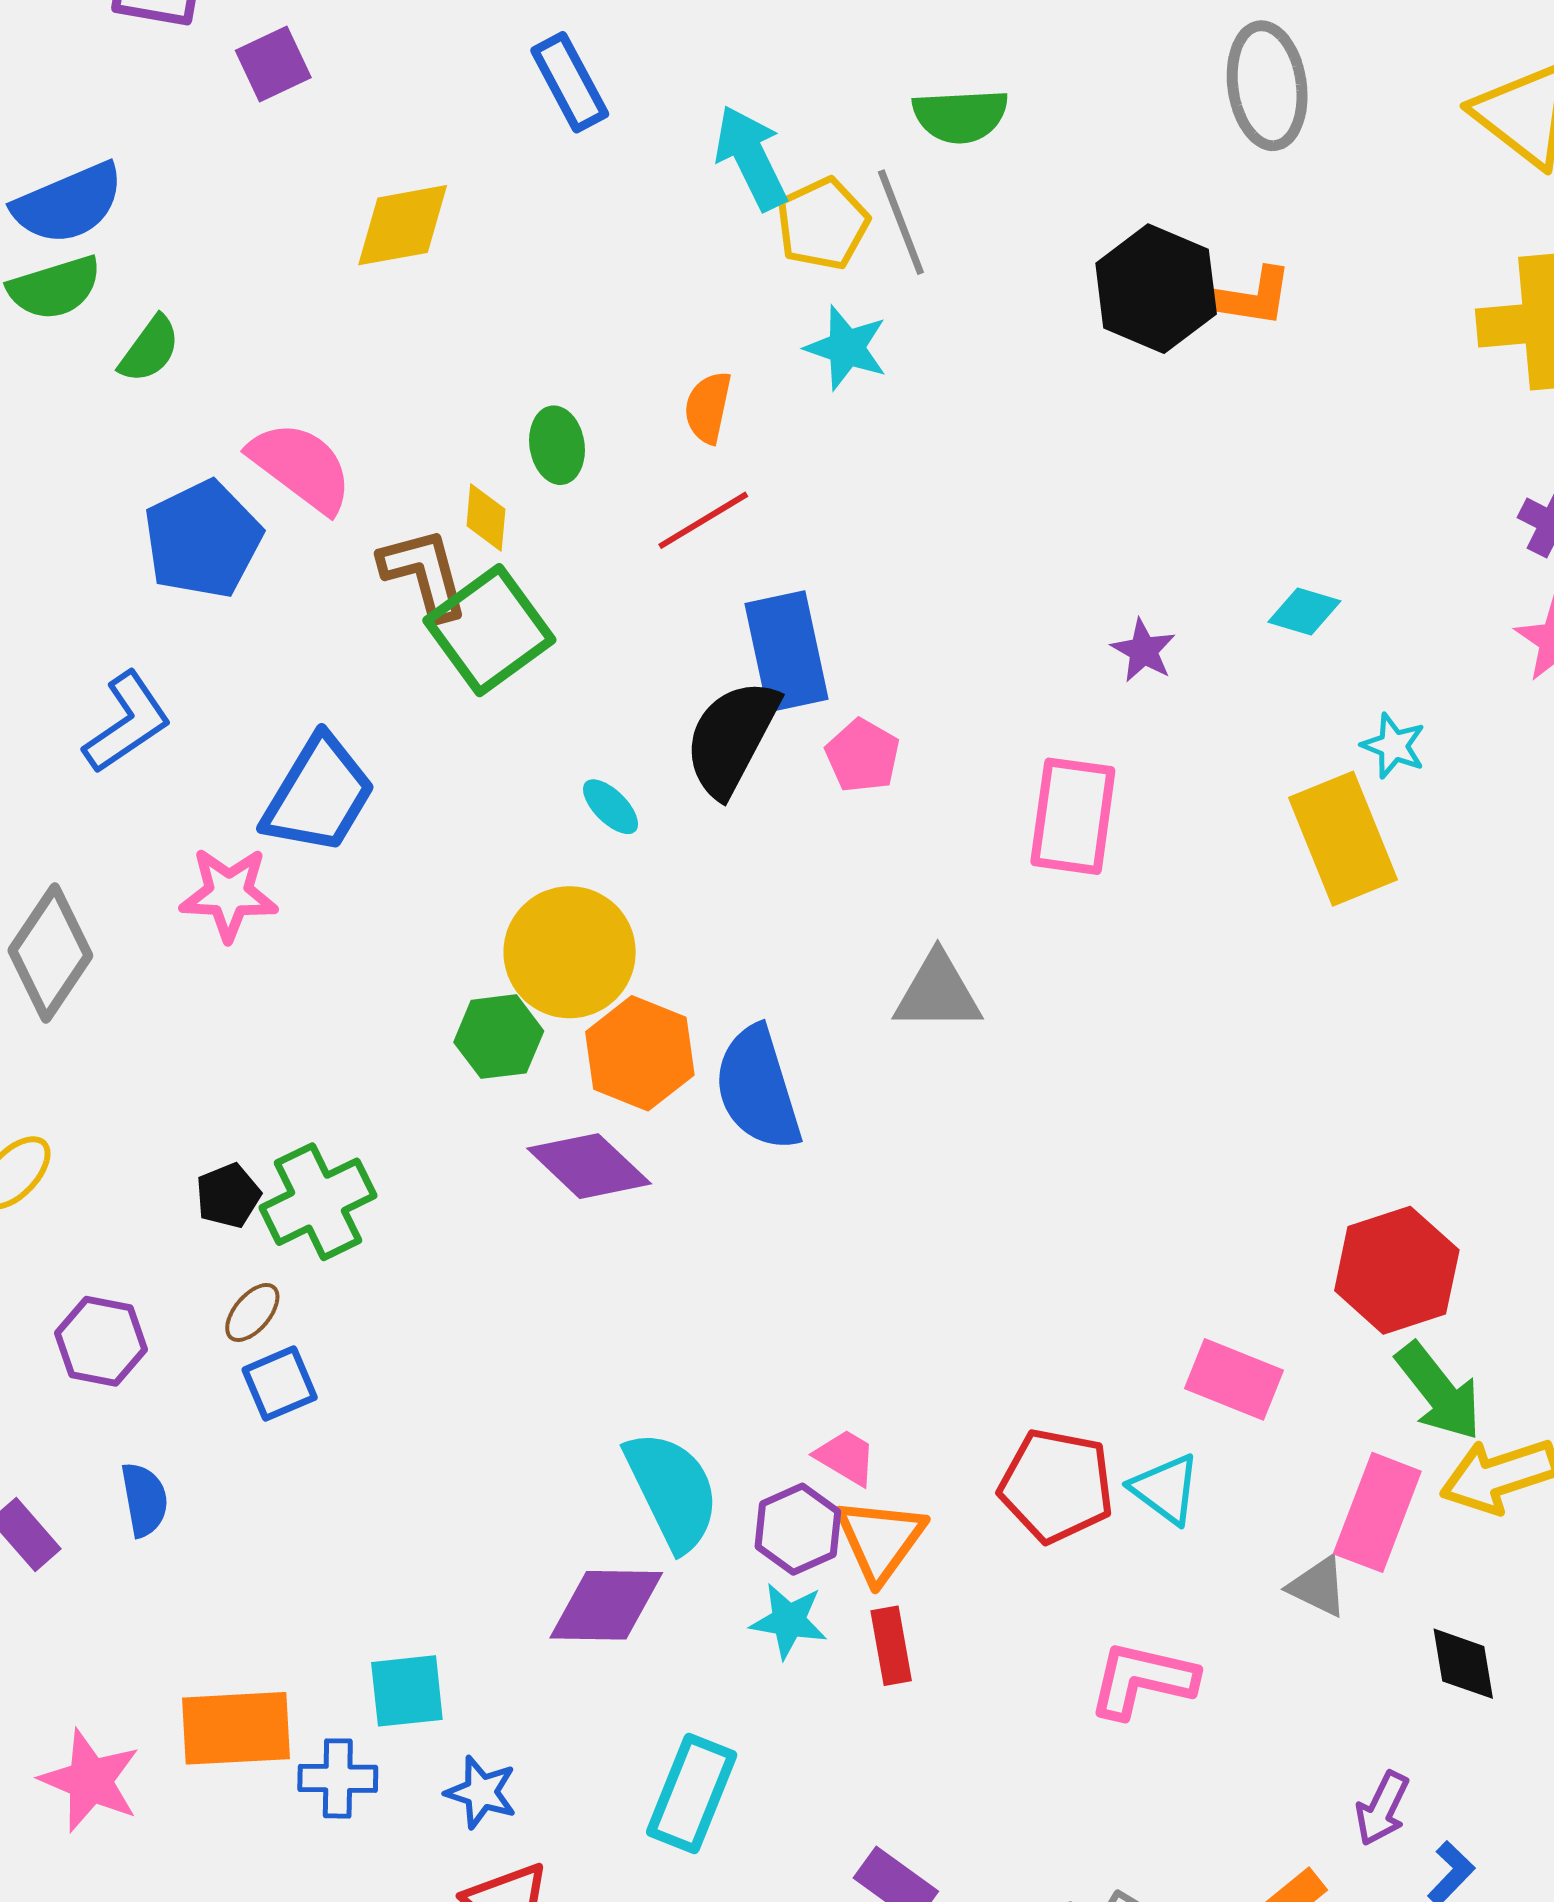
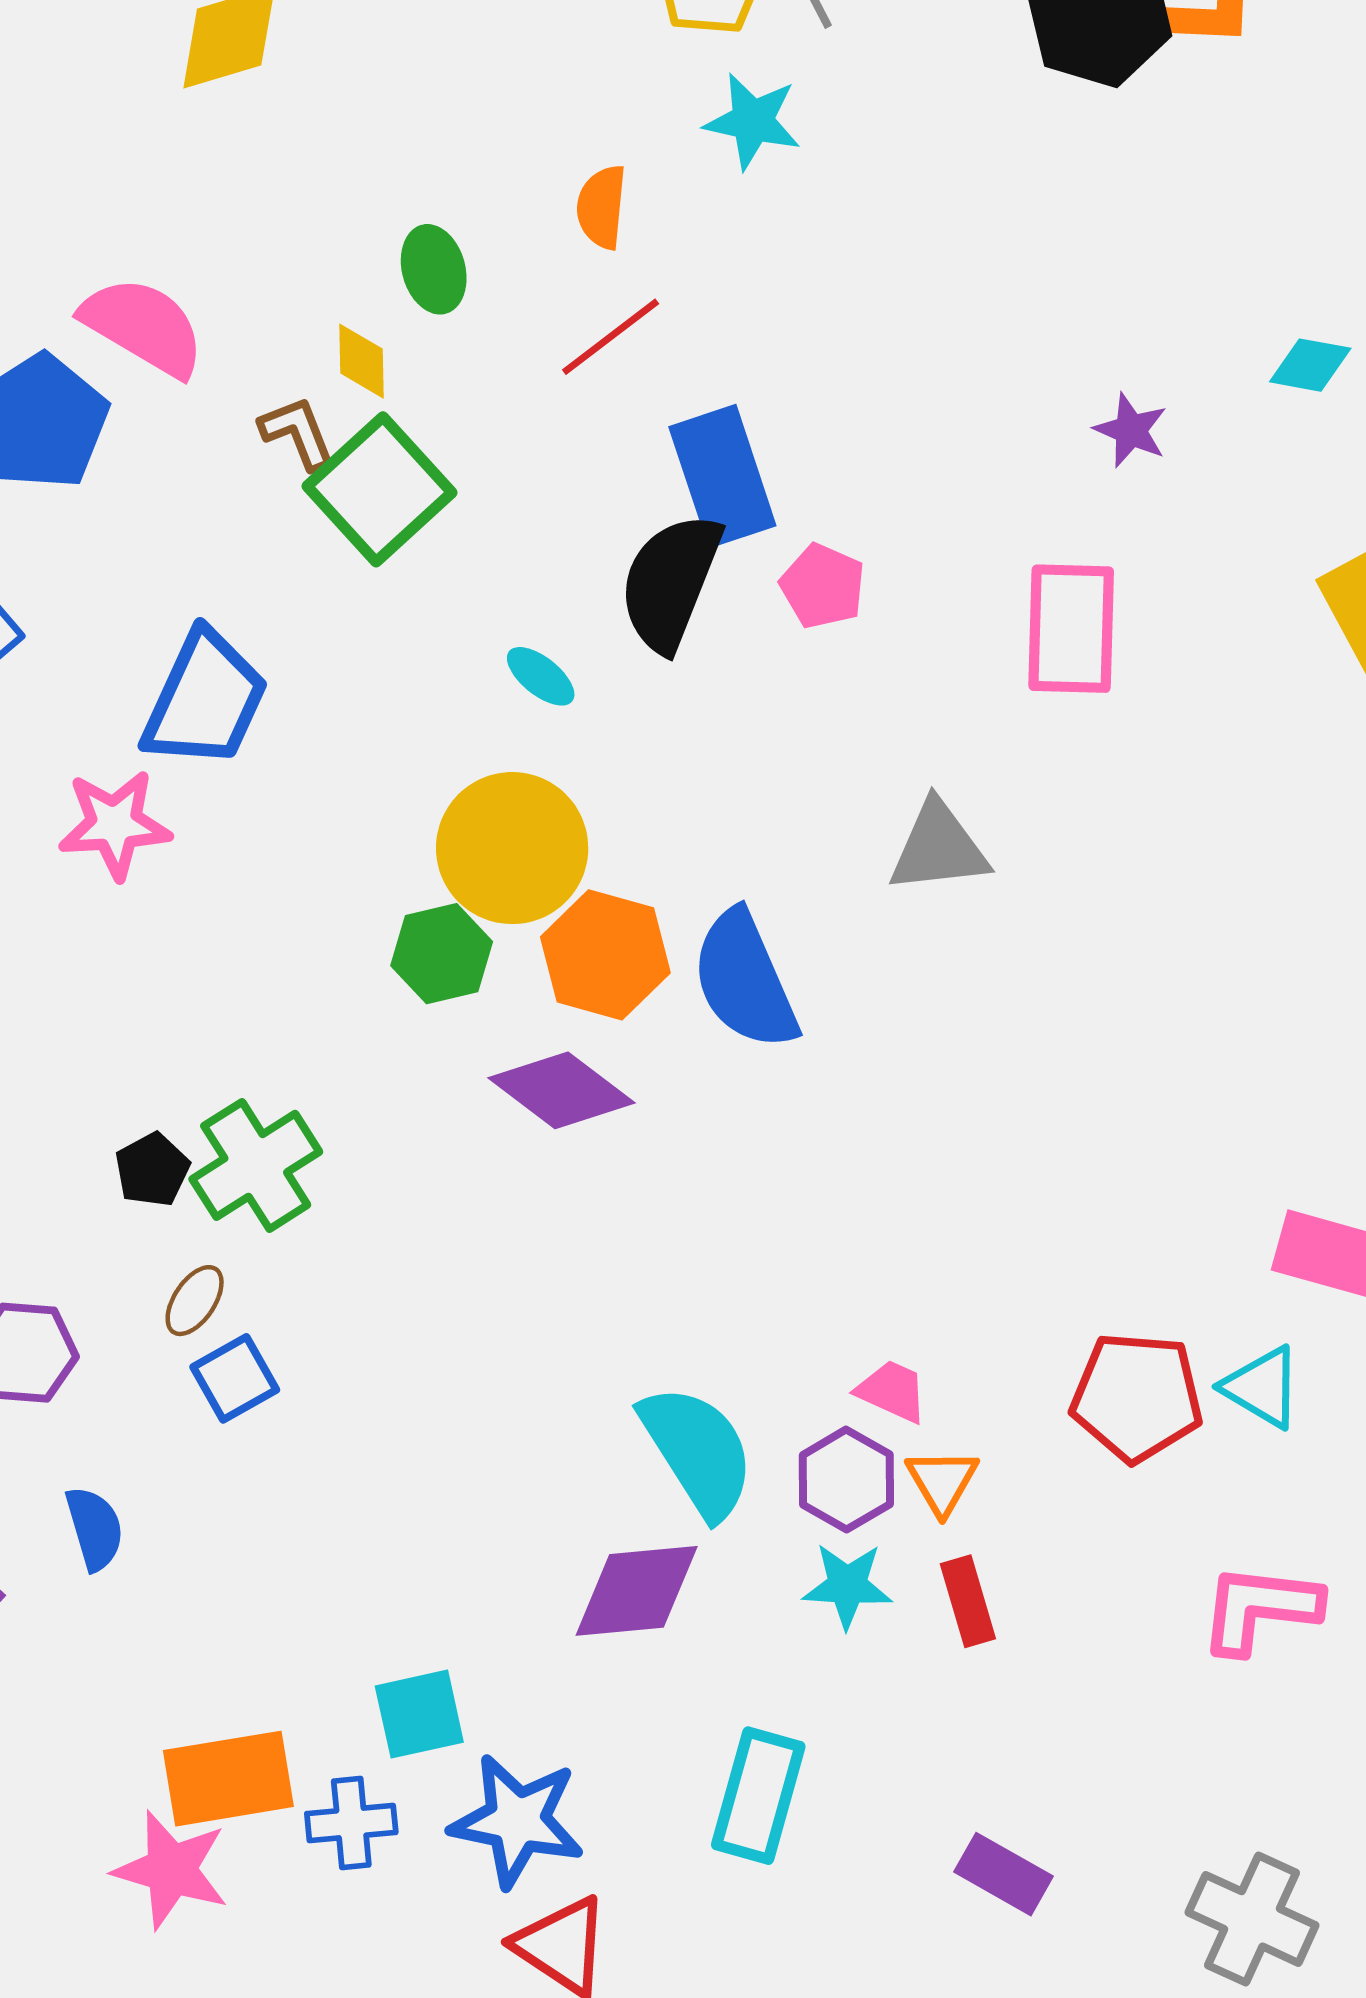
brown L-shape: (424, 573) -> (298, 433), size x0.7
orange triangle: (880, 1540) -> (942, 1481), size x0.7
pink star: (90, 1781) -> (171, 1870), moved
blue star: (481, 1792) -> (517, 1821), size x1.6

